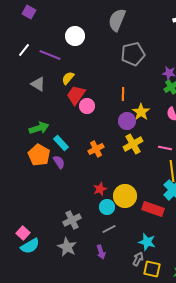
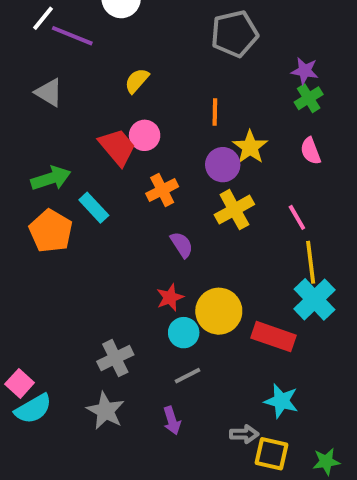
white line: (24, 50) -> (43, 18), moved
yellow semicircle: (68, 78) -> (137, 81), moved
red trapezoid: (76, 95) -> (117, 147), moved, turned 105
pink line: (165, 148) -> (297, 217), turned 48
orange cross: (96, 149) -> (162, 190), moved
purple semicircle: (59, 162) -> (182, 245), moved
cyan star: (147, 242) -> (281, 401), moved
gray arrow: (138, 259) -> (244, 434), turned 64

